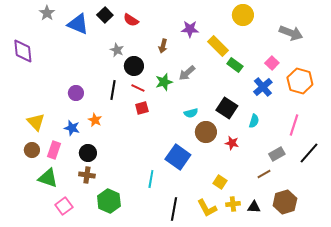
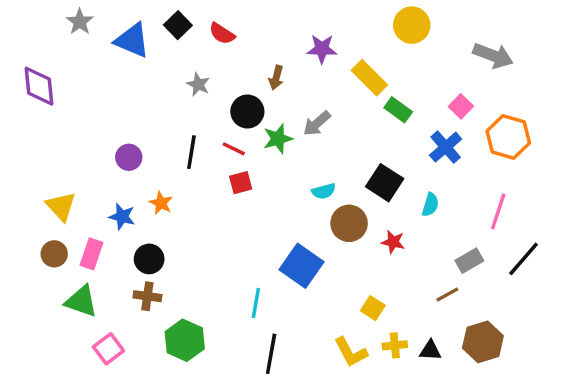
black circle: (134, 66) -> (247, 112), moved
black line: (174, 209) -> (271, 354), moved

